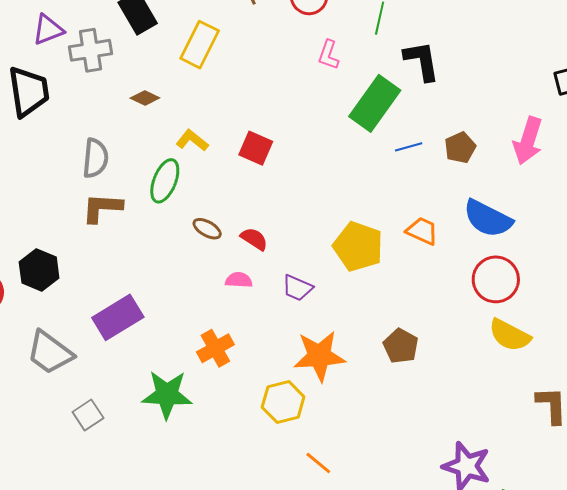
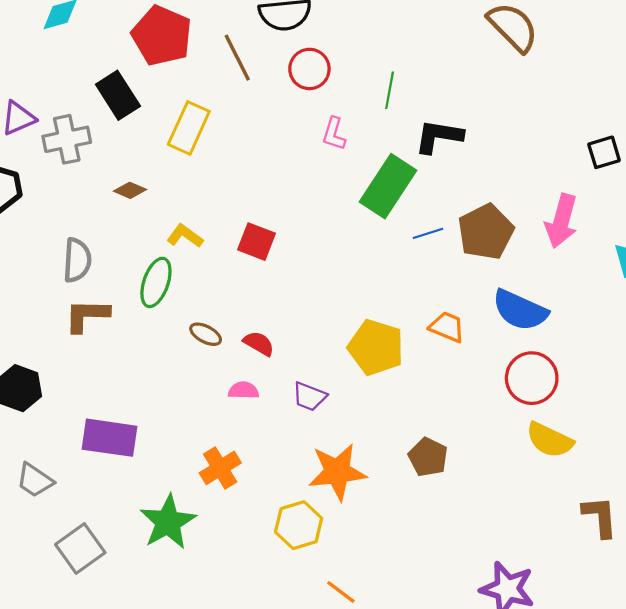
black L-shape: (422, 61) -> (439, 136), turned -69
brown pentagon: (460, 148) -> (486, 232), size x1.6
purple rectangle: (118, 317) -> (109, 438), turned 42
gray trapezoid: (50, 353) -> (35, 480), size x0.7
green star: (167, 395) -> (168, 522), turned -30
gray square: (88, 415) -> (80, 549), size x1.4

